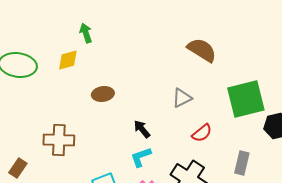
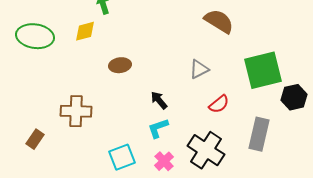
gray rectangle: (242, 163) -> (259, 134), size x1.4

